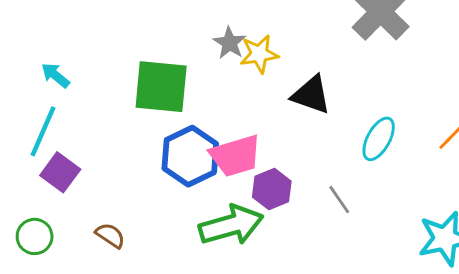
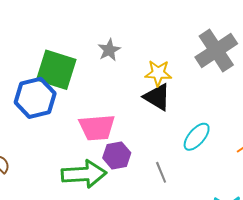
yellow star: (259, 54) -> (158, 73), moved
blue hexagon: (190, 156) -> (35, 98), moved

